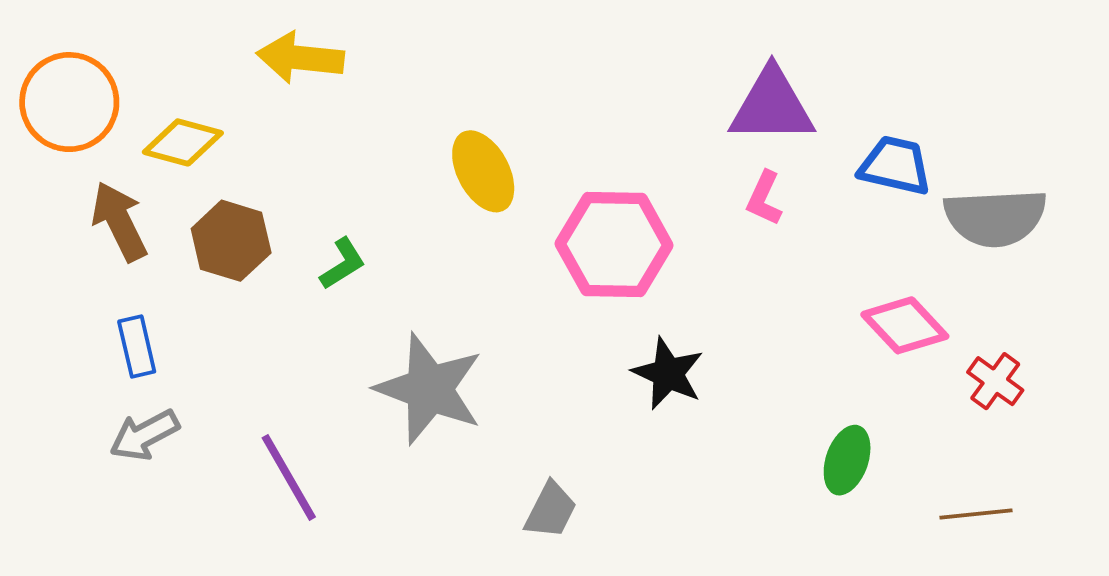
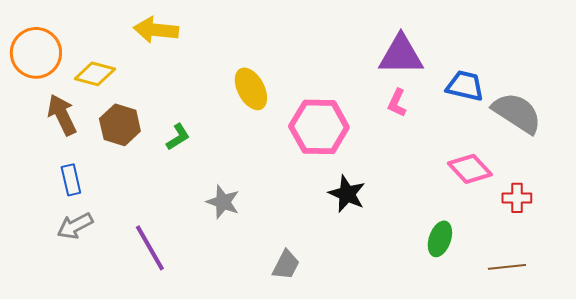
gray semicircle: (995, 218) -> (517, 113), turned -144
red cross: (995, 381) -> (517, 198), turned -36
gray star: (429, 389) -> (223, 202), size x0.6

